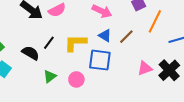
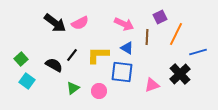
brown line: (126, 37) -> (147, 37), moved, turned -42
pink triangle: (145, 68) -> (152, 85), moved
black cross: (169, 70) -> (180, 74), moved

